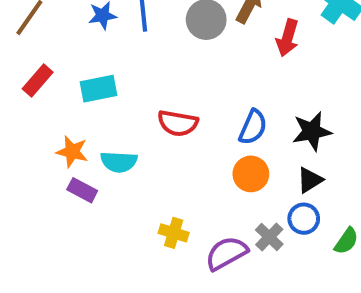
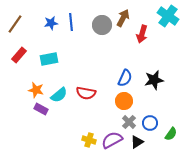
red semicircle: (178, 123) -> (86, 93), moved
cyan semicircle: (119, 162) -> (59, 95), turned -42
black triangle: (310, 180) -> (137, 142), moved
yellow cross: (174, 233) -> (89, 140), moved
gray cross: (269, 237) -> (129, 122), moved

